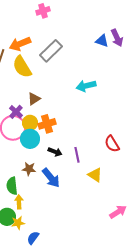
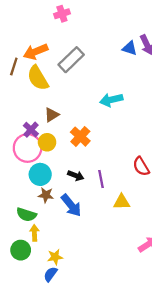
orange cross: (47, 124) -> (80, 137), moved, turned -30
cyan circle: (30, 139) -> (40, 174), moved
yellow triangle: (95, 175) -> (122, 202), turned -35
green semicircle: (12, 186) -> (26, 215), turned -66
yellow star: (18, 223) -> (55, 257), moved

